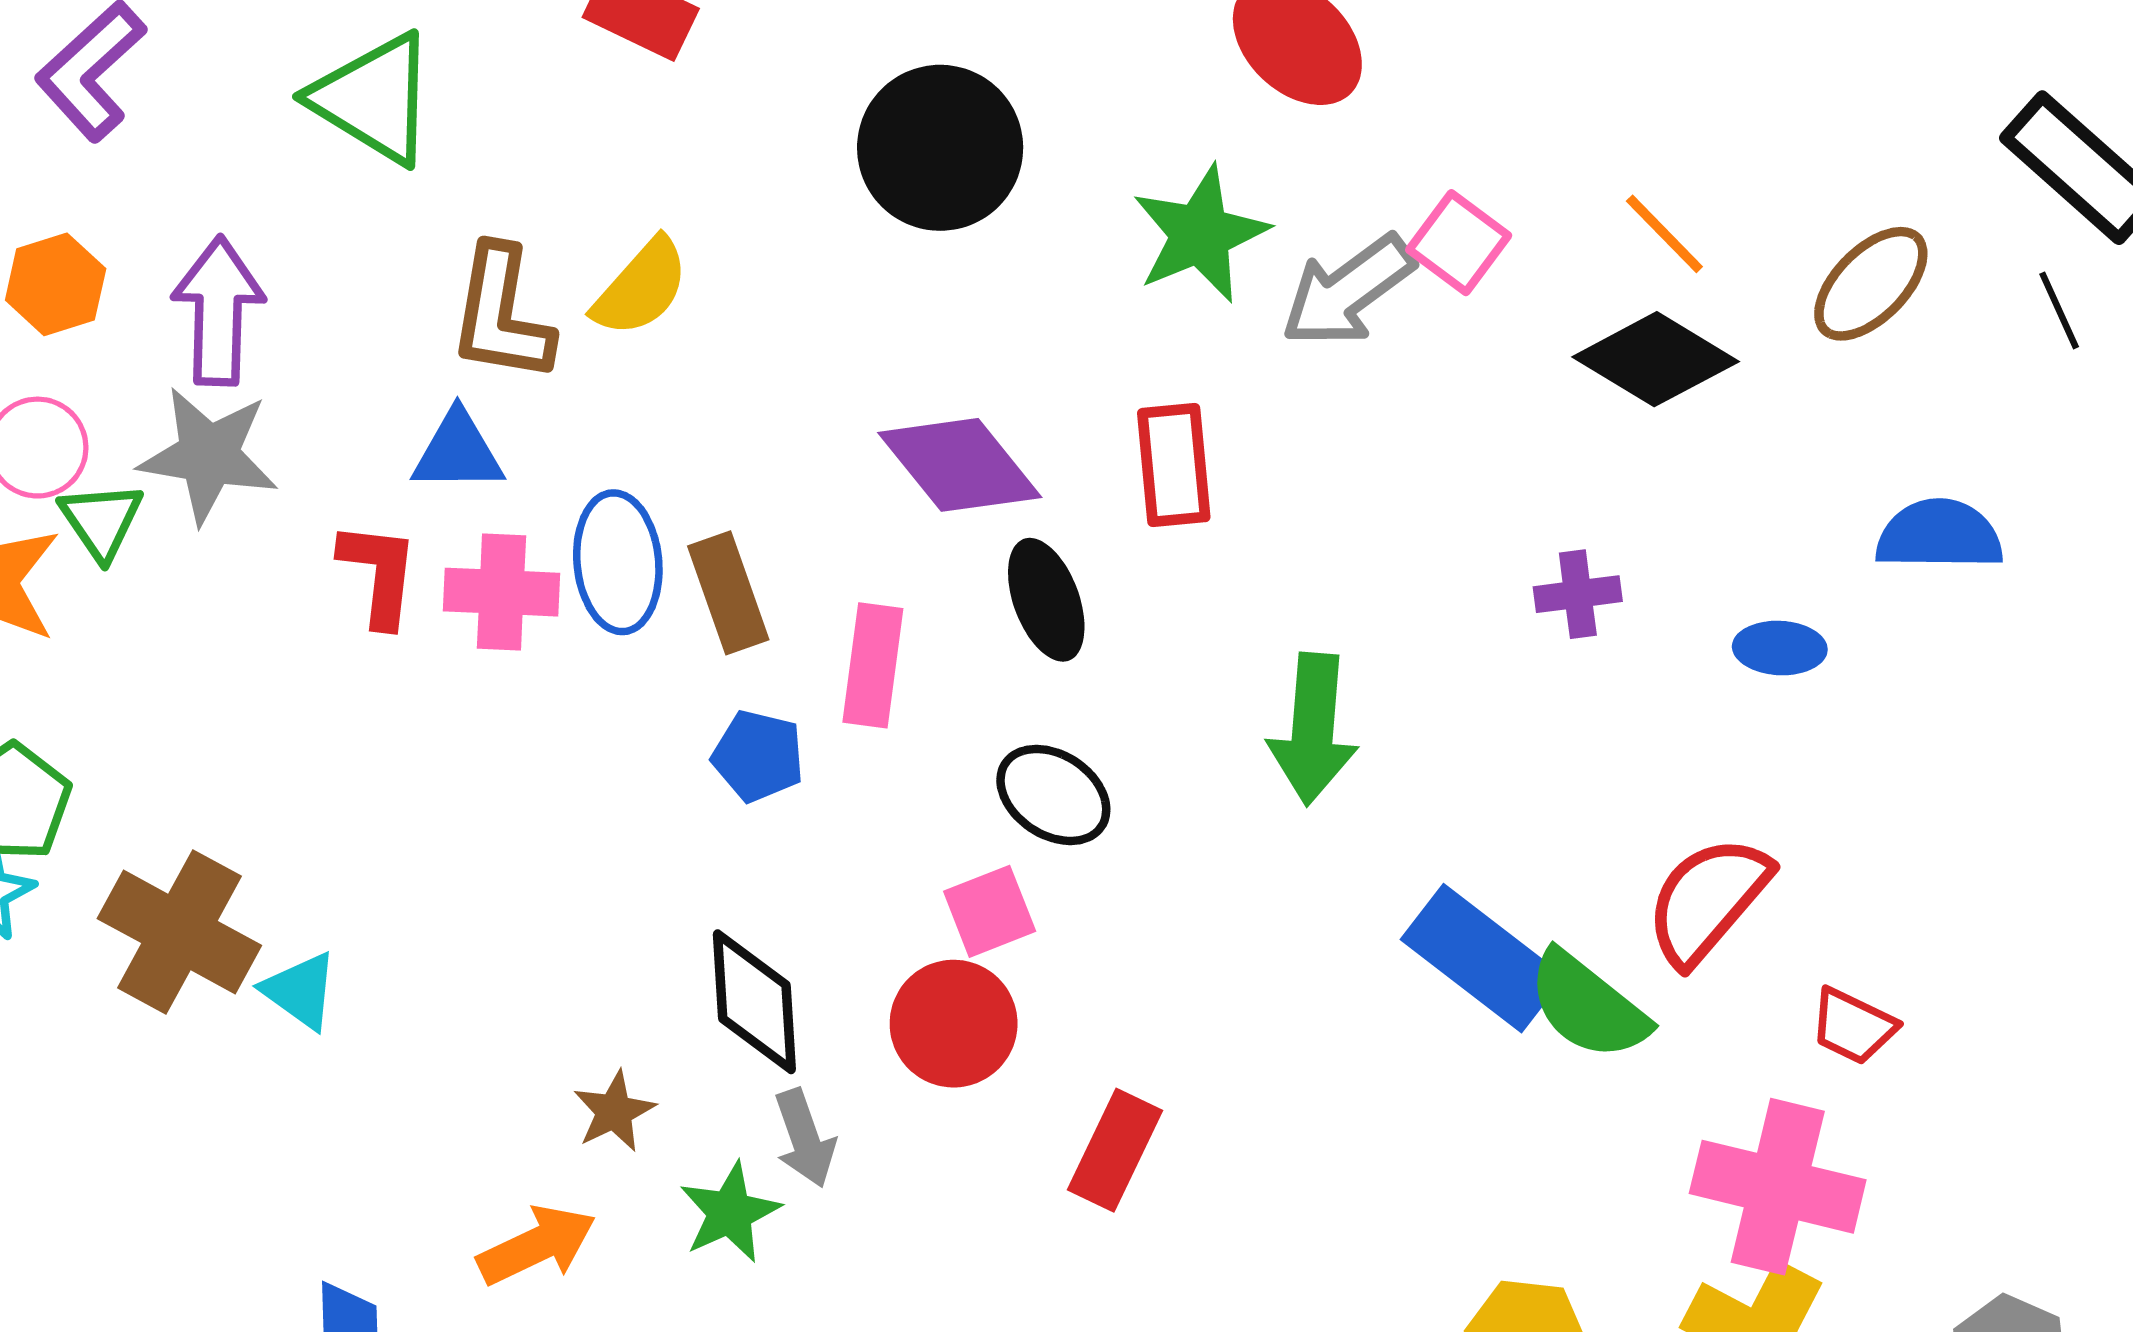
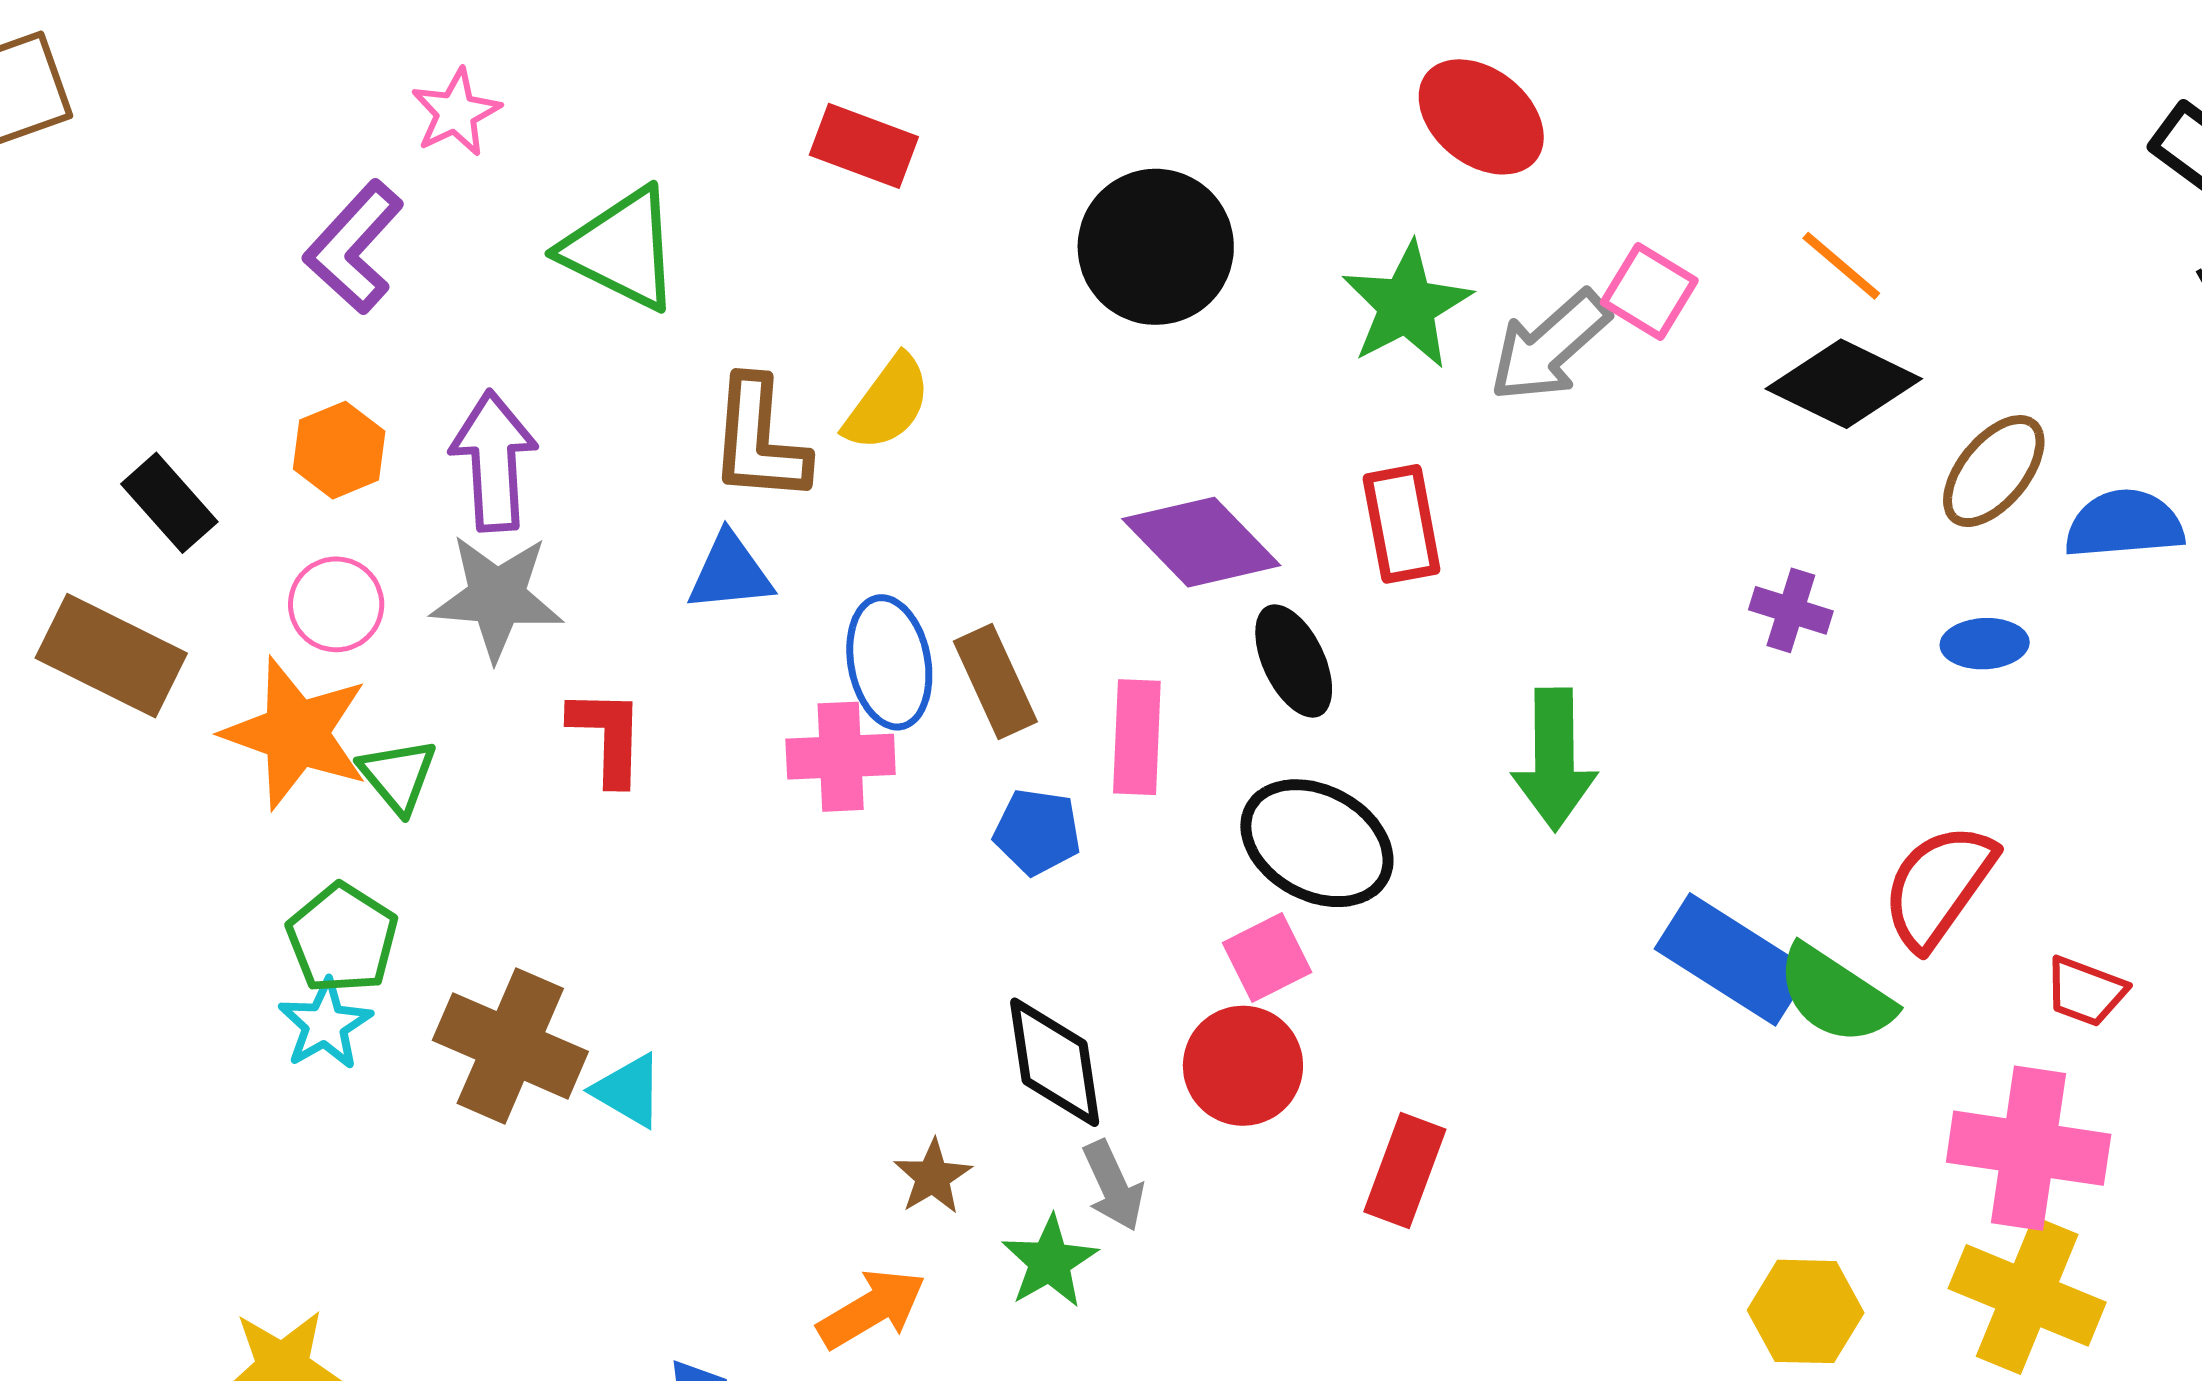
brown ellipse: (1871, 284) -> (1994, 471), moved
green triangle: (101, 521) -> (398, 776), moved
red L-shape: (379, 574) -> (607, 736), moved
pink cross: (502, 592) -> (841, 757), moved
purple cross: (1578, 594) -> (1791, 610), turned 30
black ellipse: (1053, 795) -> (1317, 843), size x1.4

